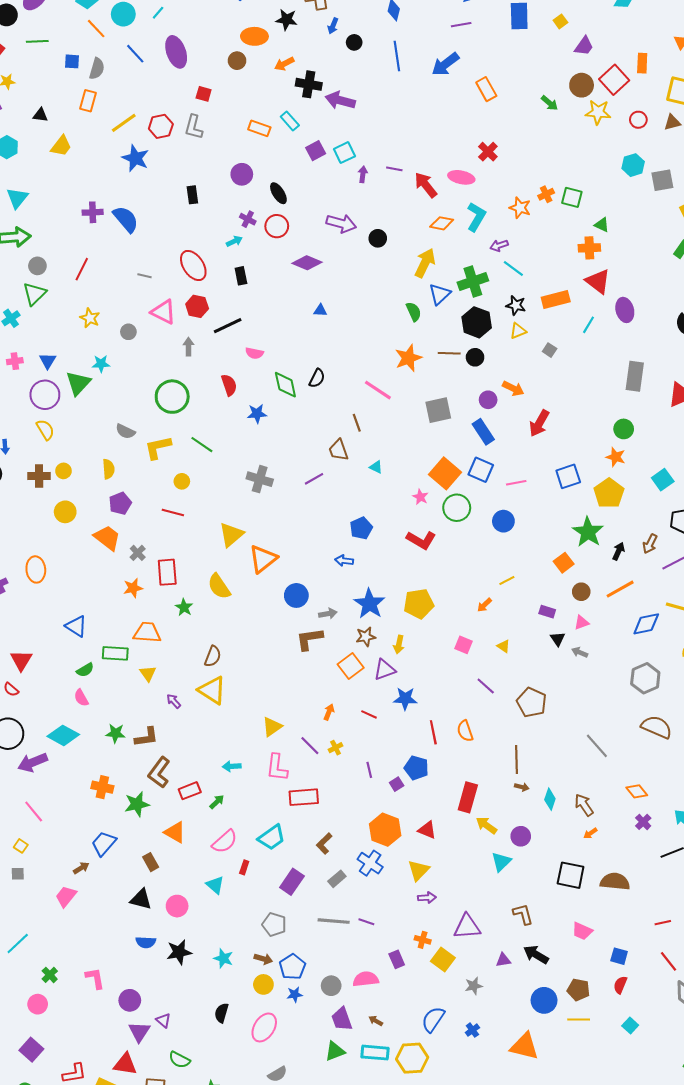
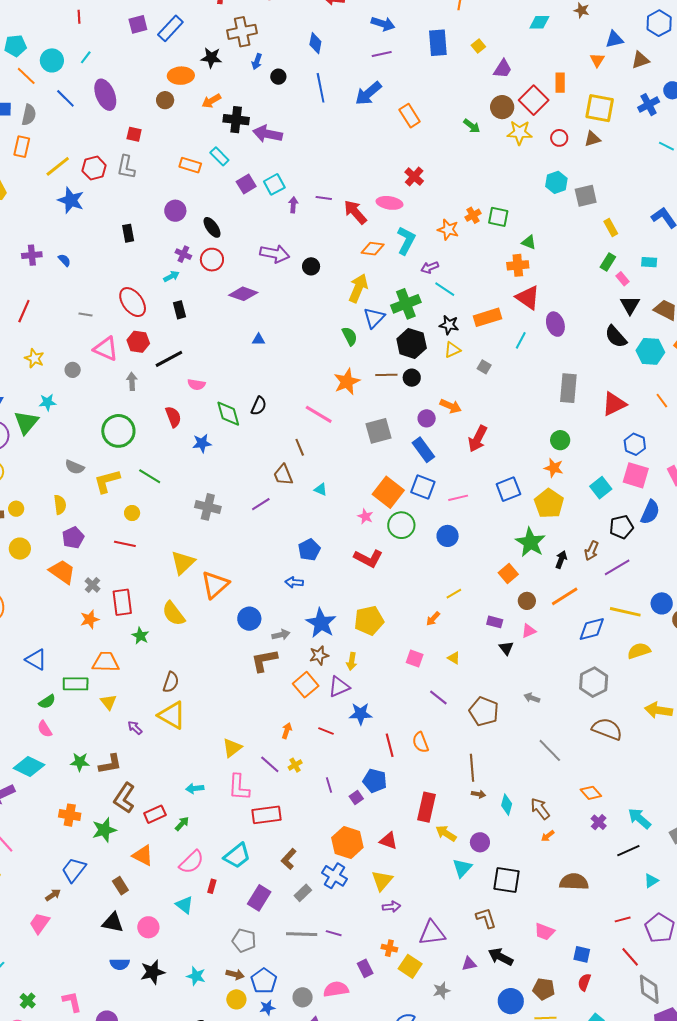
blue semicircle: (126, 219) -> (64, 260), size x0.5
gray arrow: (580, 652) -> (532, 698), moved
black square: (571, 875) -> (507, 880), moved

